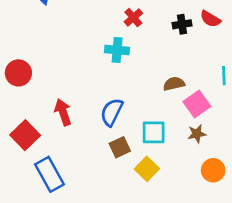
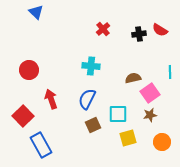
cyan cross: (117, 50) -> (91, 66), moved
red circle: (18, 73) -> (29, 70), moved
yellow square: (147, 169) -> (128, 138), moved, turned 30

